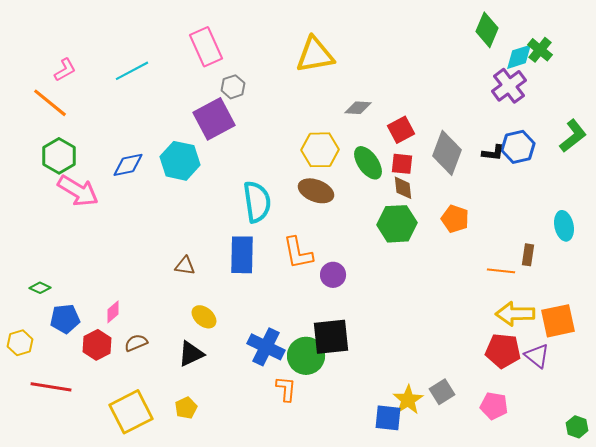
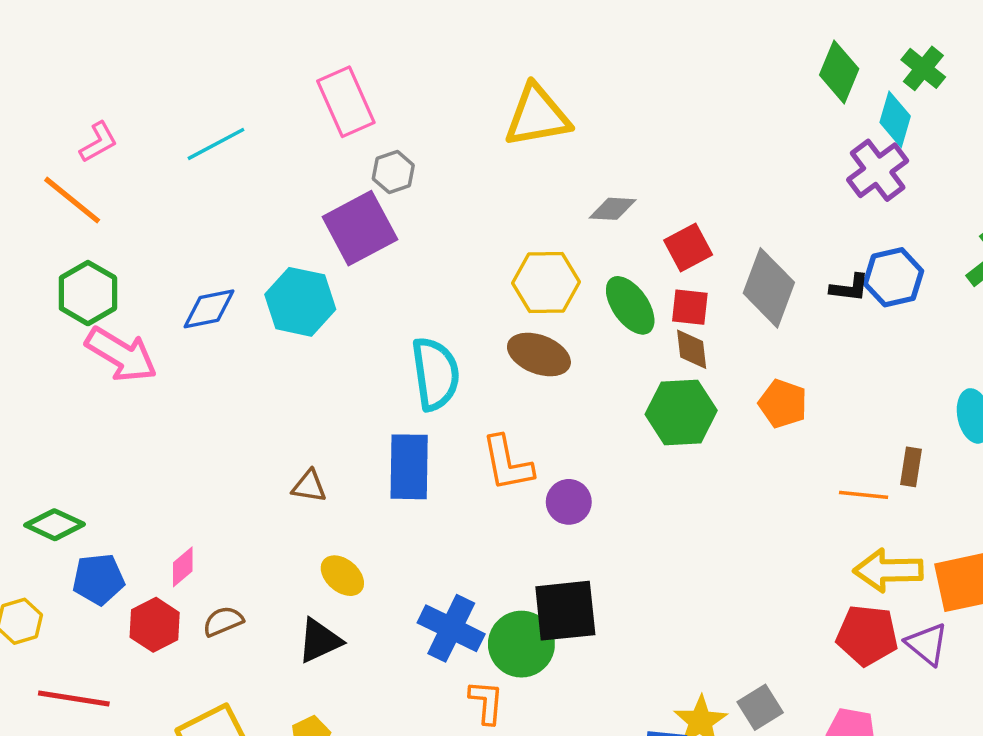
green cross: (540, 50) -> (923, 68), moved
cyan diamond: (519, 57) -> (895, 119), turned -56
green diamond: (40, 288) -> (55, 525), size x1.5

